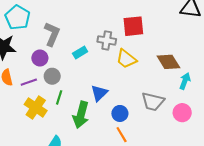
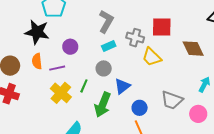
gray L-shape: (52, 34) -> (106, 21), moved
brown diamond: (168, 62) -> (193, 49), moved
gray circle: (52, 76) -> (104, 68), moved

